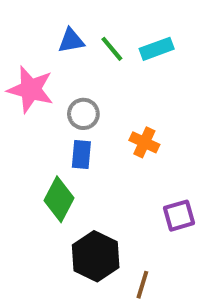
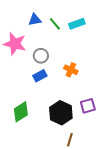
blue rectangle: (81, 155) -> (40, 76), turned 56
green diamond: (59, 199) -> (21, 112), moved, turned 30
black hexagon: (96, 256) -> (61, 113), moved

